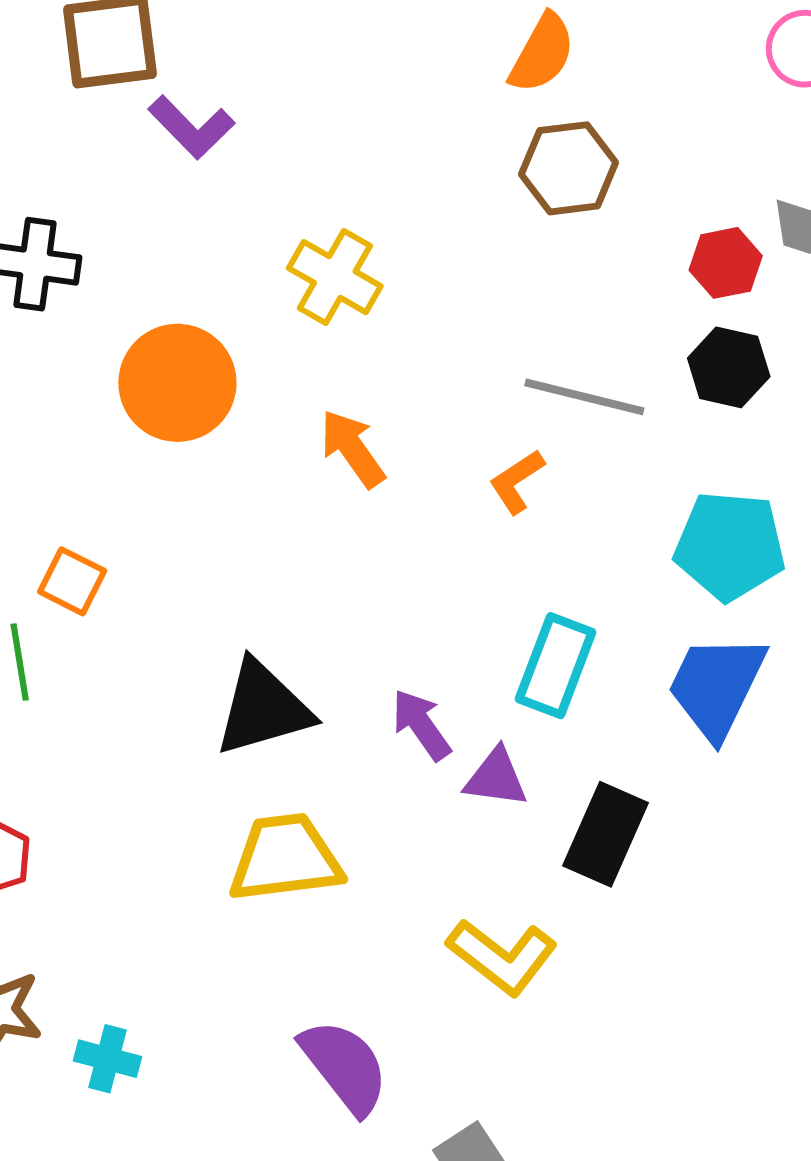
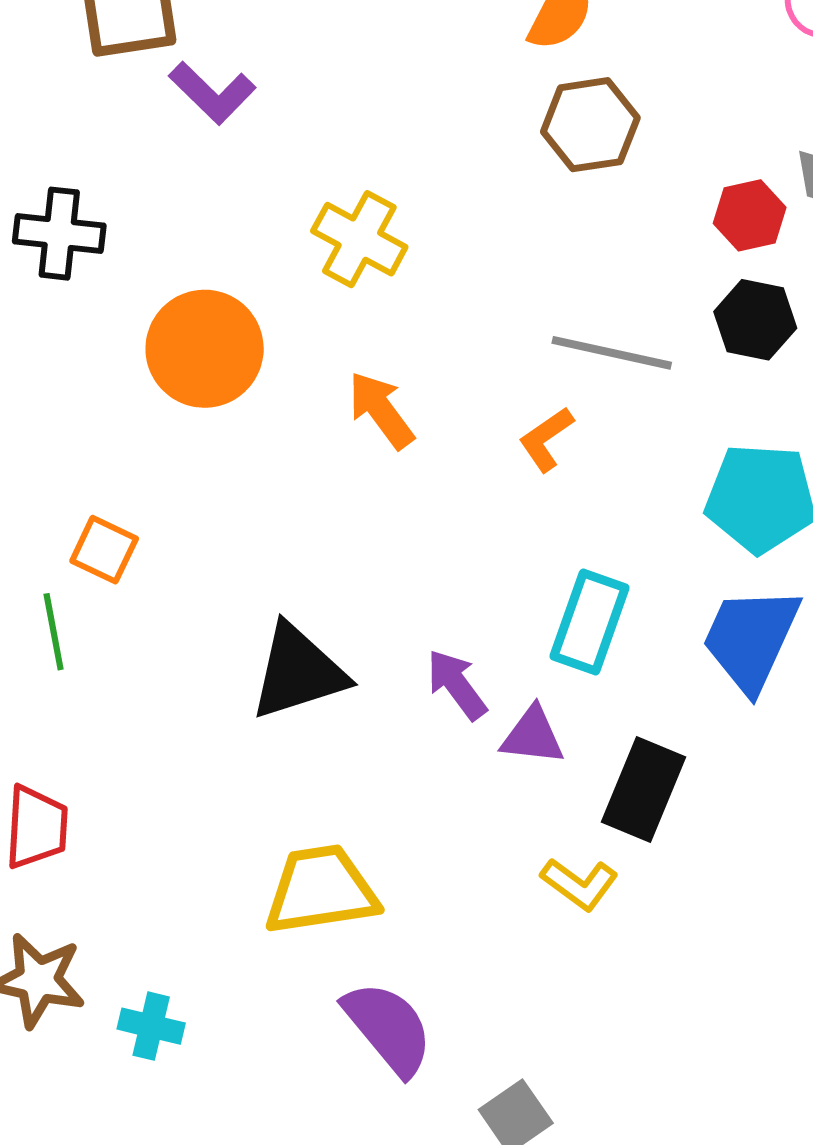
yellow trapezoid: (285, 858) -> (321, 890), moved
yellow L-shape: (502, 957) -> (579, 884), moved, size x0.7

